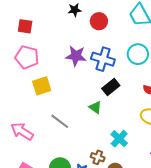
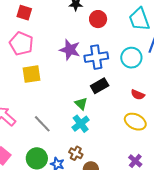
blue cross: (103, 59) -> (96, 57), turned -35
gray line: (60, 121) -> (42, 124), moved
cyan cross: (119, 139) -> (81, 124), moved

